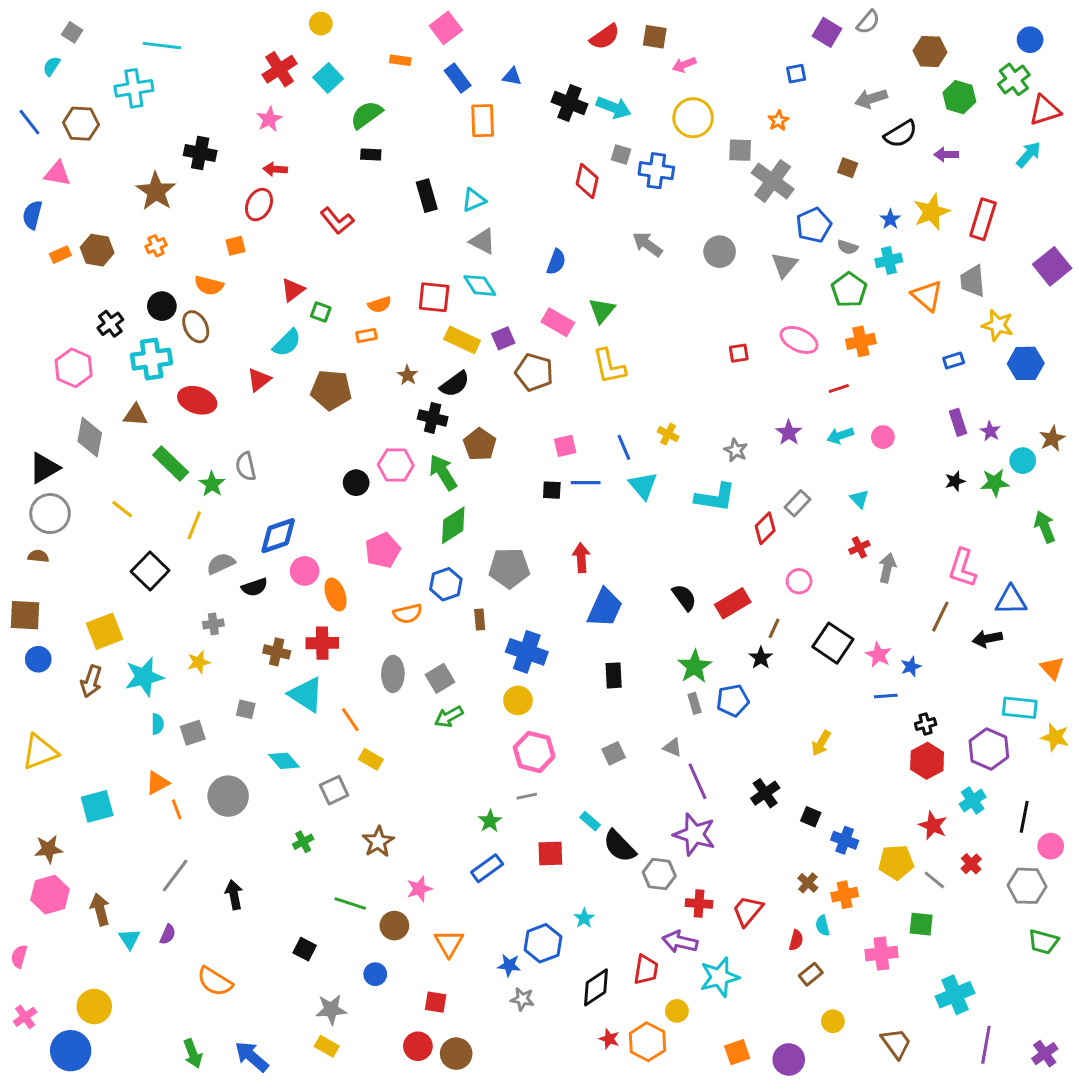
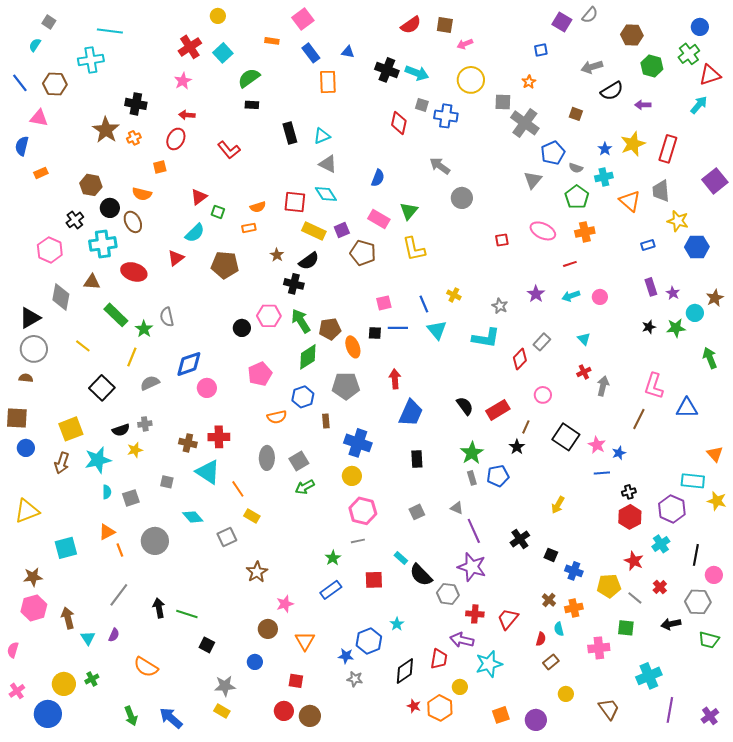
orange cross: (156, 246) -> (134, 138), moved
brown hexagon: (97, 250) -> (91, 185), moved
gray circle: (720, 252) -> (462, 198), moved
brown pentagon: (480, 444) -> (330, 329), moved, turned 30
black semicircle: (255, 587) -> (121, 430), moved
orange ellipse: (336, 594) -> (353, 347), moved
black arrow: (987, 639) -> (671, 624), moved
green cross: (303, 842) -> (92, 679), moved
green line: (350, 904) -> (187, 614), moved

